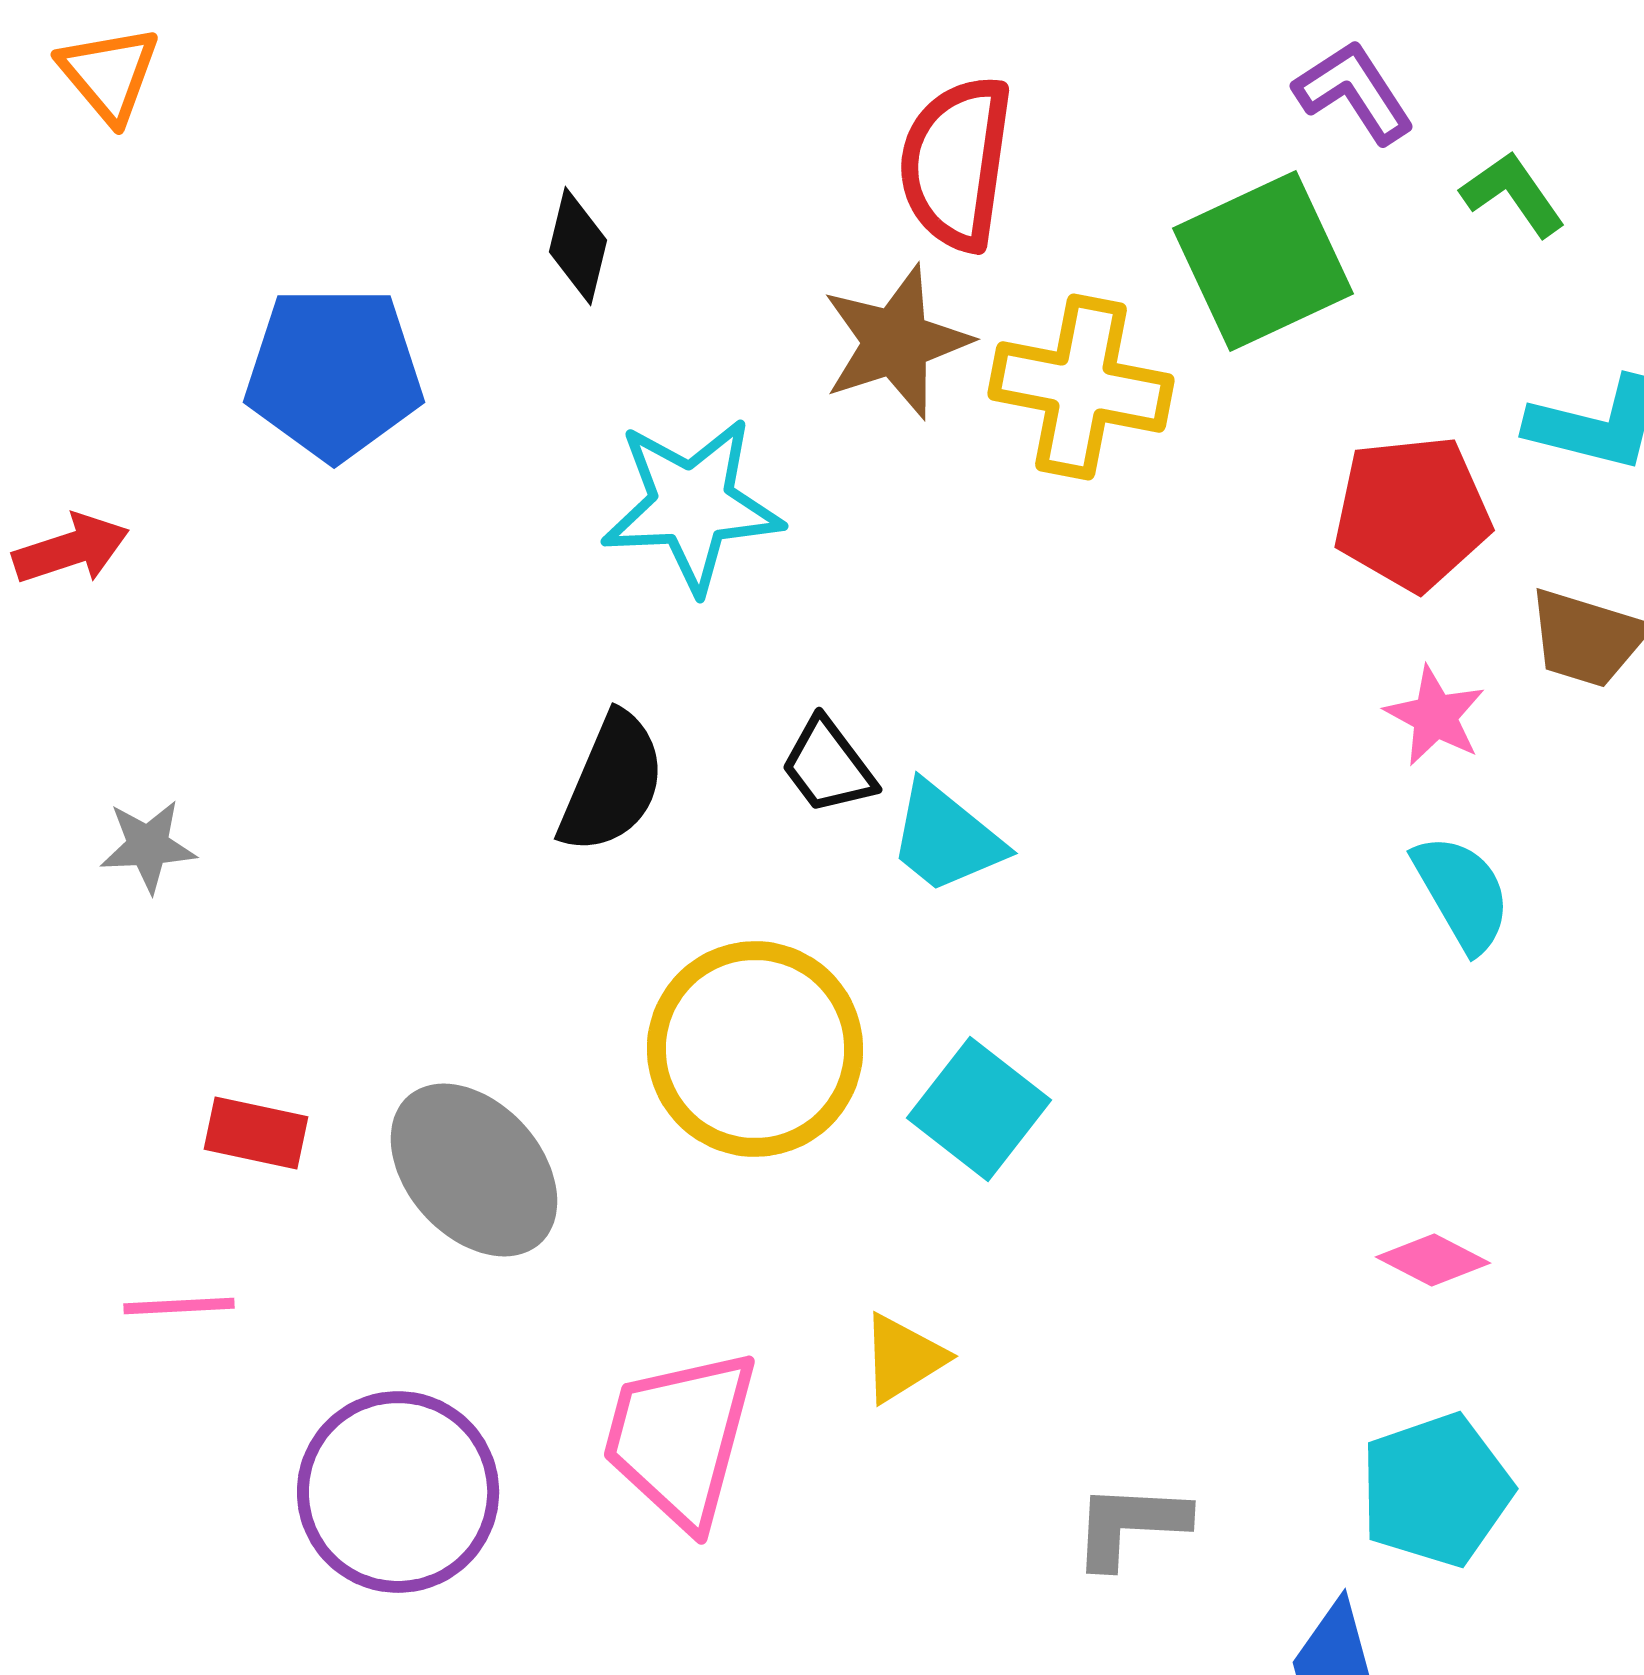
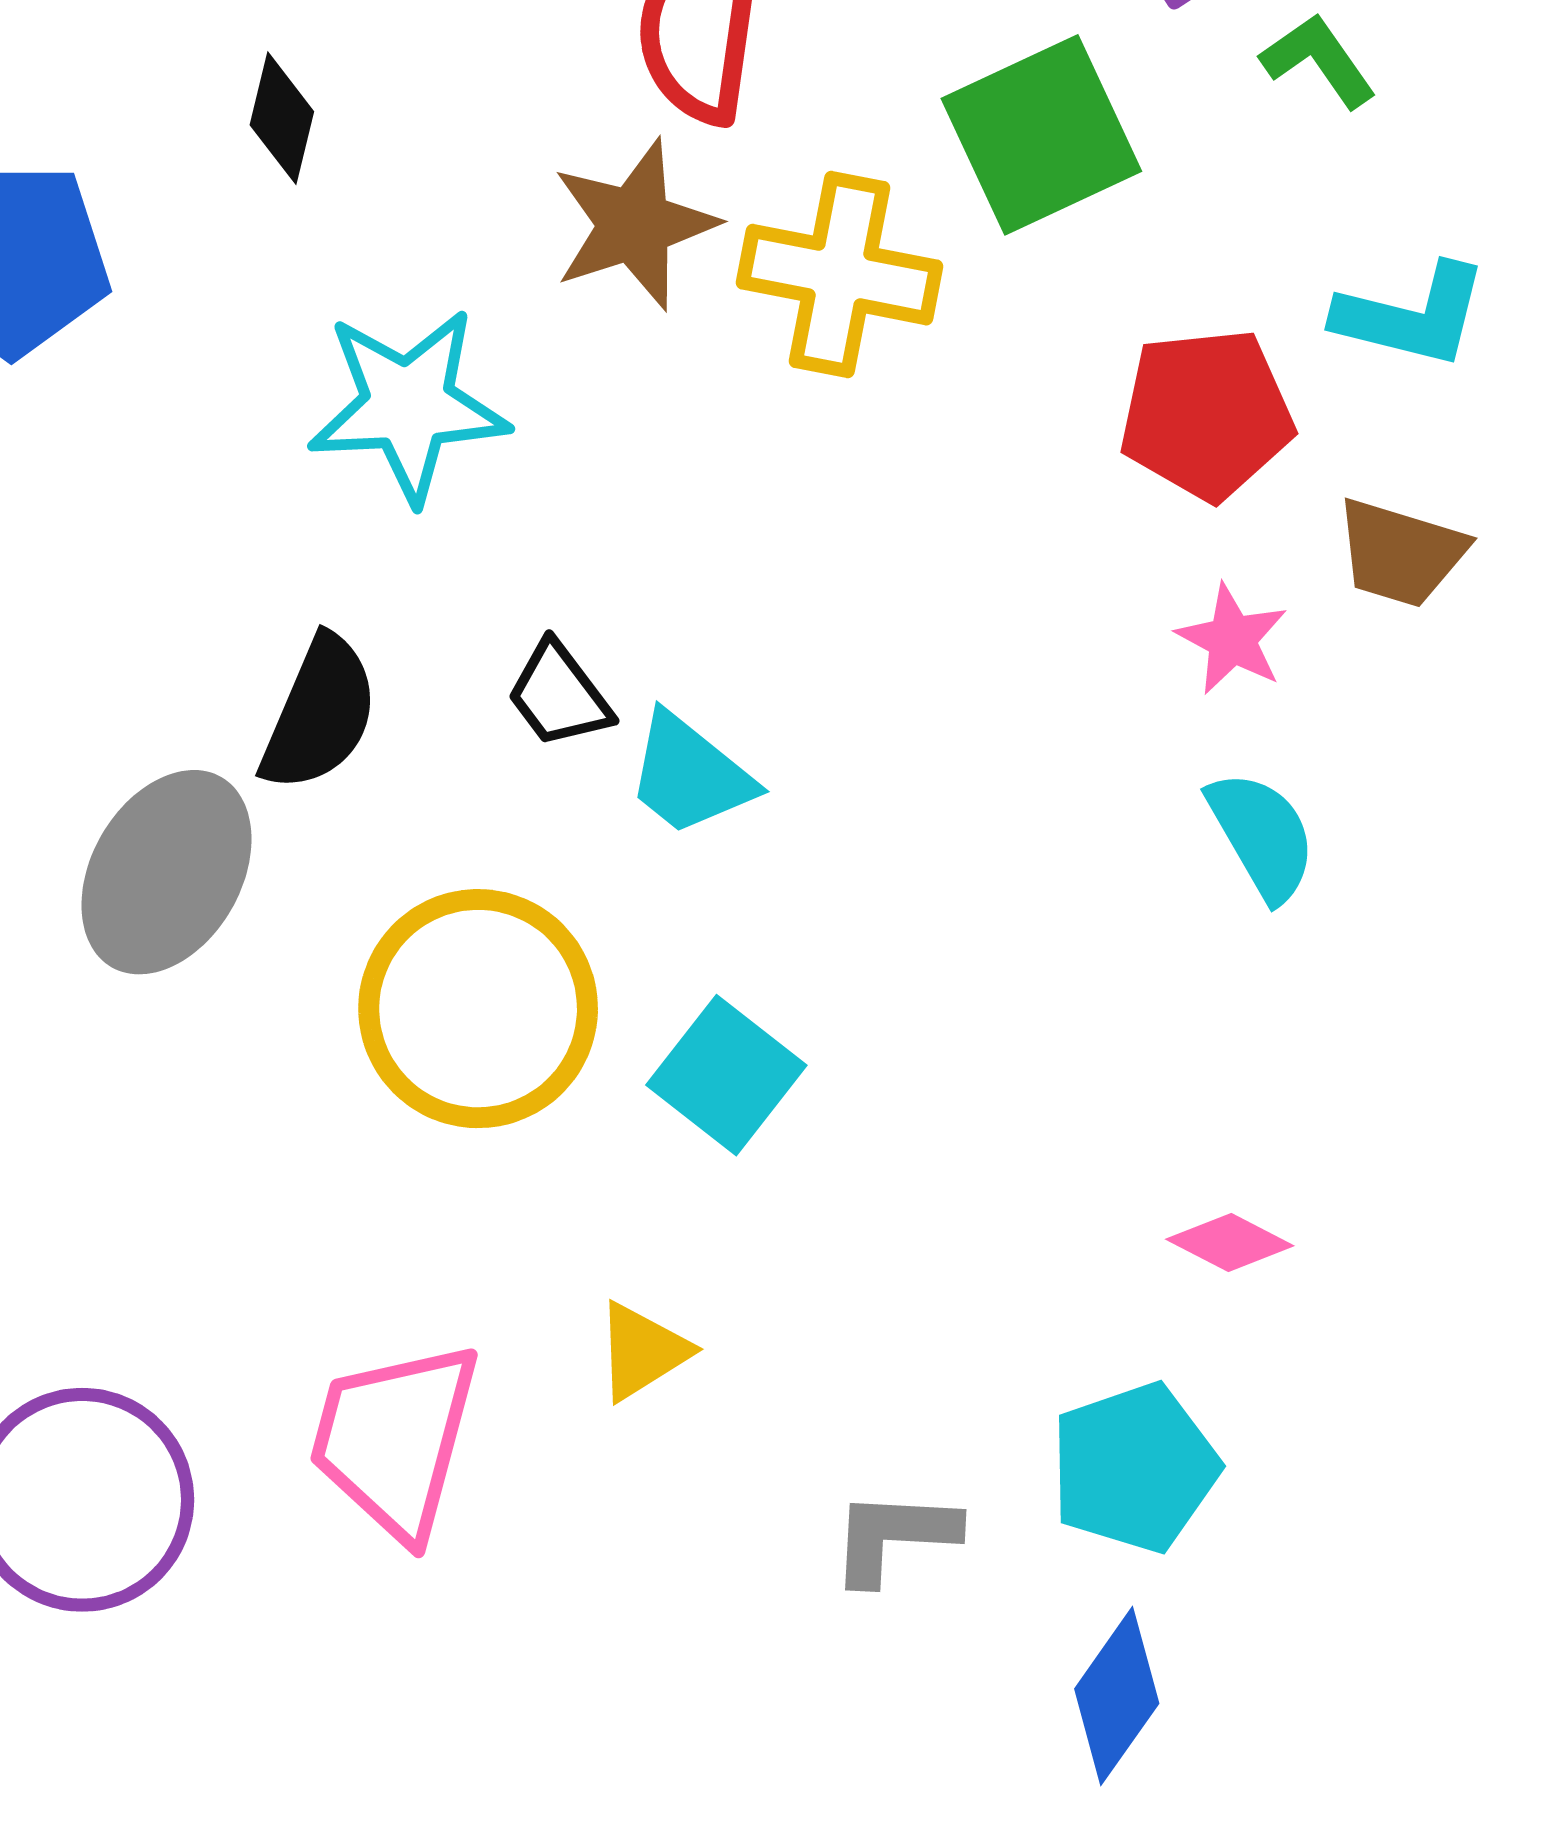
gray ellipse: (474, 1170) -> (166, 872), moved, turned 72
cyan pentagon: (1436, 1490) -> (1134, 1468), moved

